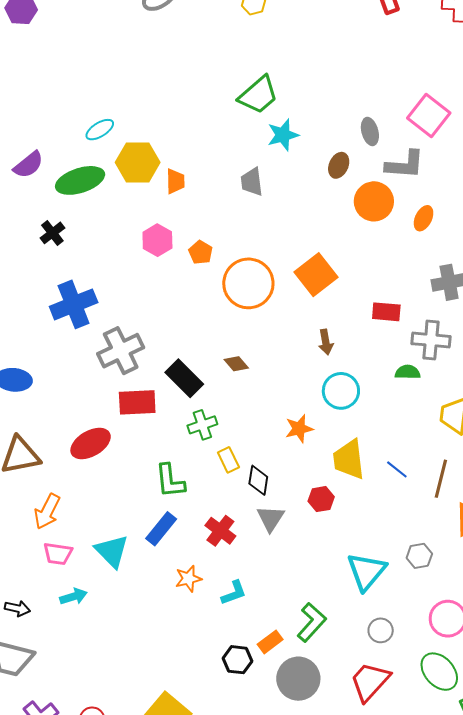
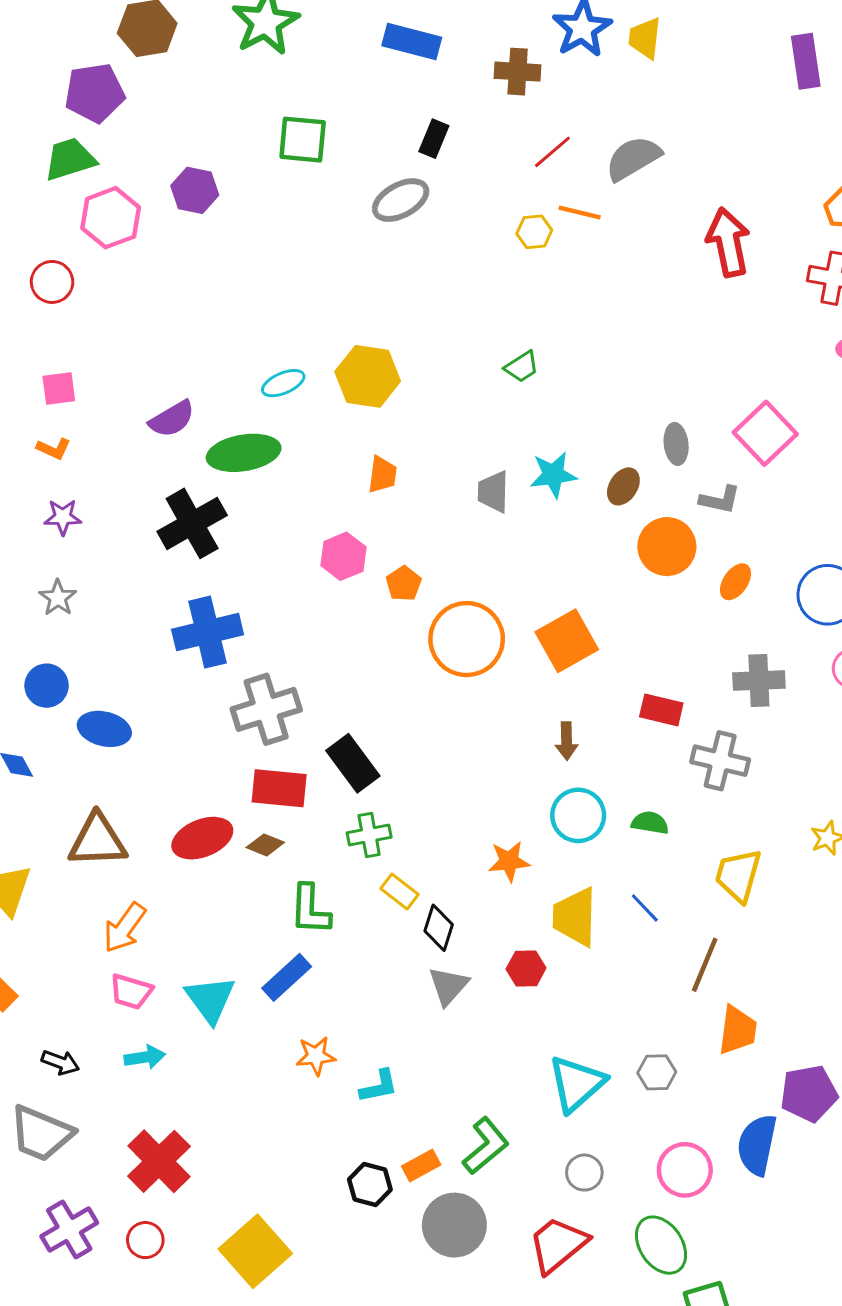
green trapezoid: (258, 95) -> (522, 367), size x0.6
cyan star: (283, 135) -> (553, 475), moved
yellow hexagon: (138, 162) -> (368, 376), moved
gray L-shape: (405, 165) -> (720, 500), size x0.7
black cross: (52, 233) -> (192, 523), size x1.8
brown diamond: (236, 364) -> (265, 845), moved, turned -35
green semicircle: (408, 372) -> (650, 823), moved
yellow rectangle: (228, 460) -> (400, 891), turned -35
blue line: (397, 469) -> (645, 908), moved
red cross: (220, 531) -> (159, 1161), moved, size x1.4

